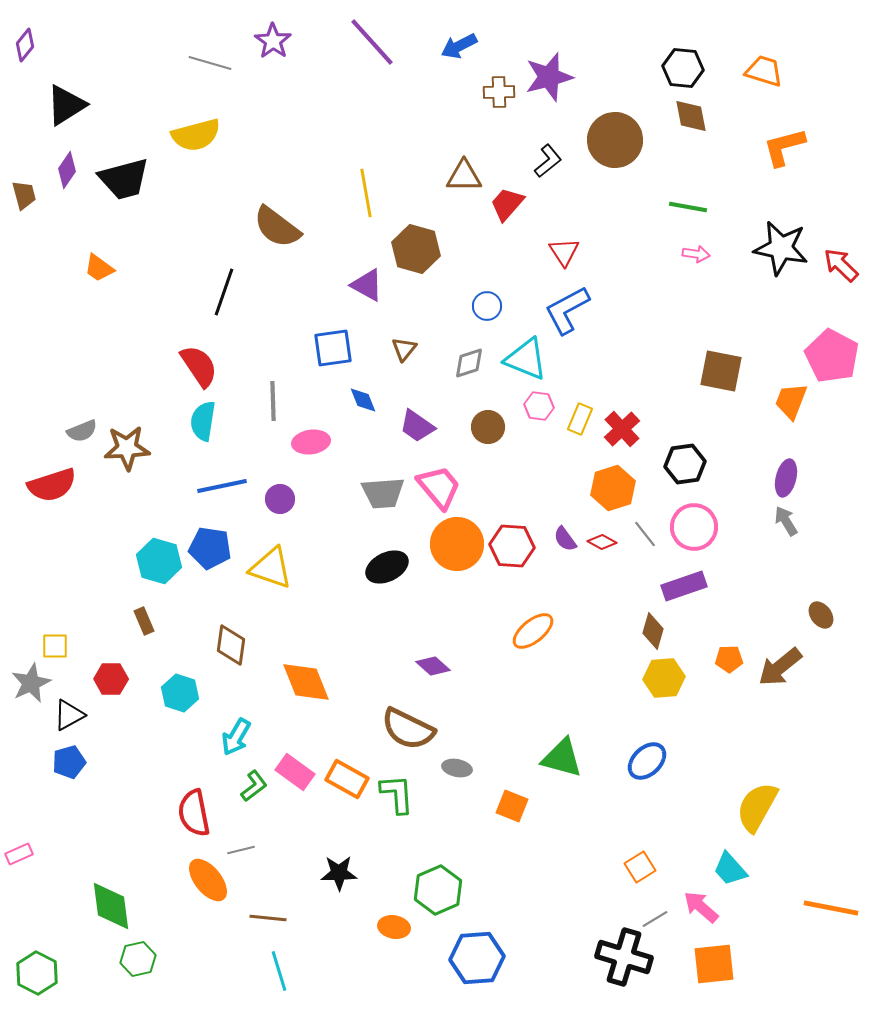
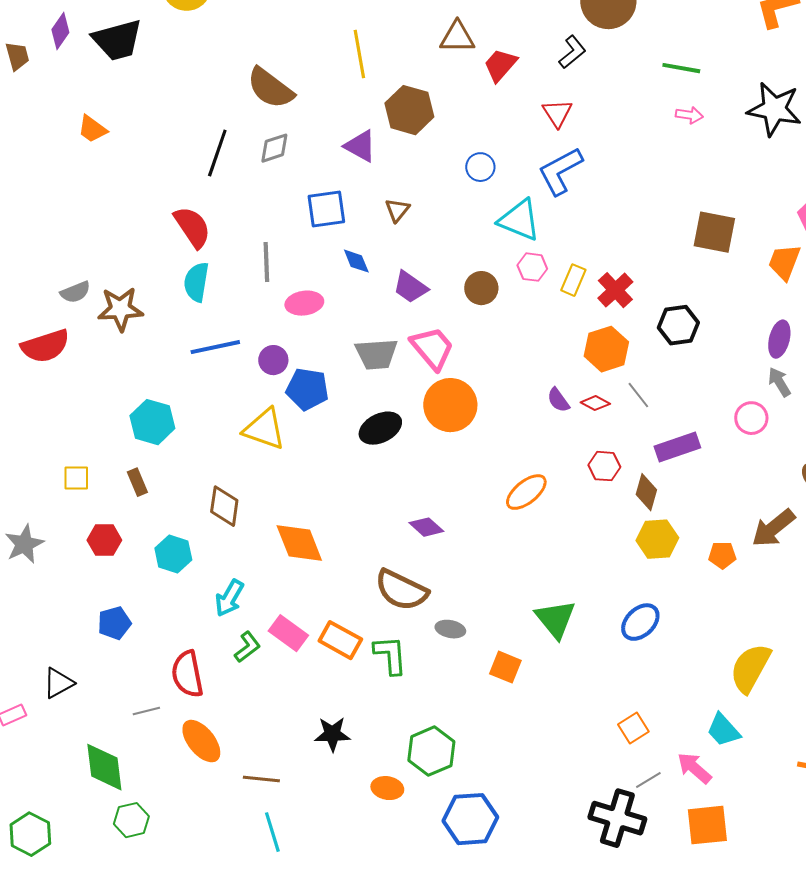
black L-shape: (548, 161) -> (572, 52), moved
gray diamond: (469, 363) -> (274, 148), moved
pink circle: (694, 527) -> (751, 418), moved, size x0.7
red hexagon: (512, 546) -> (604, 466), moved, size x0.7
blue pentagon: (210, 548) -> (307, 389), moved
yellow square: (55, 646) -> (76, 478), moved
orange pentagon: (729, 659) -> (722, 555), moved
black triangle: (69, 715) -> (58, 683), moved
green triangle: (562, 758) -> (555, 619), turned 36
blue pentagon: (69, 762) -> (114, 623), moved
gray line: (241, 850) -> (146, 711), moved

